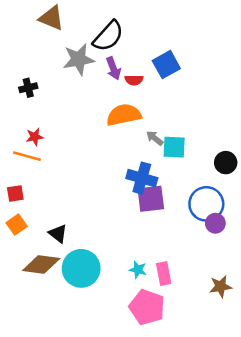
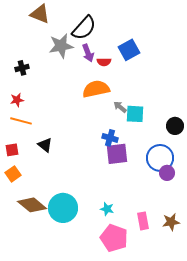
red star: (35, 137) -> (17, 100), moved
blue cross: (142, 178) -> (110, 138), size x0.7
black triangle: (58, 234) -> (45, 145), moved
brown diamond: (41, 265) -> (32, 205), turned 32
pink rectangle: (164, 274) -> (143, 221), moved

